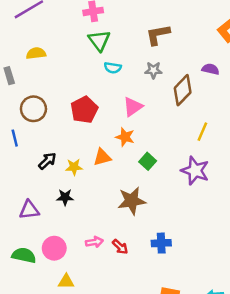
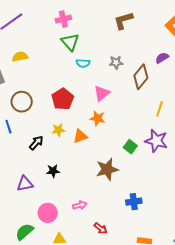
brown L-shape: (158, 35) -> (123, 21), moved
purple semicircle: (211, 69) -> (162, 58), turned -40
green square: (148, 161) -> (130, 147), moved
yellow star: (74, 167) -> (58, 130), moved
red arrow: (120, 247) -> (101, 228), moved
green semicircle: (24, 255) -> (25, 232), moved, turned -48

